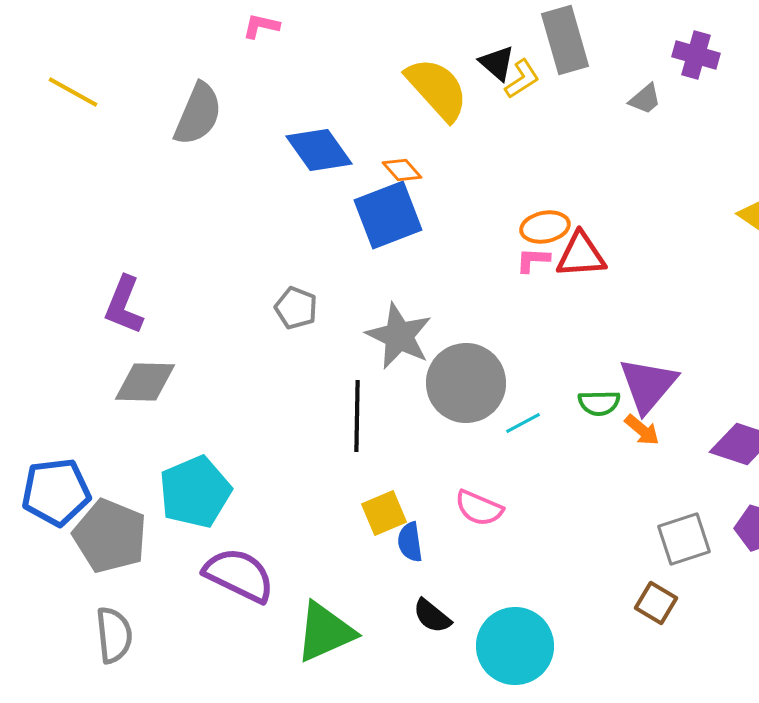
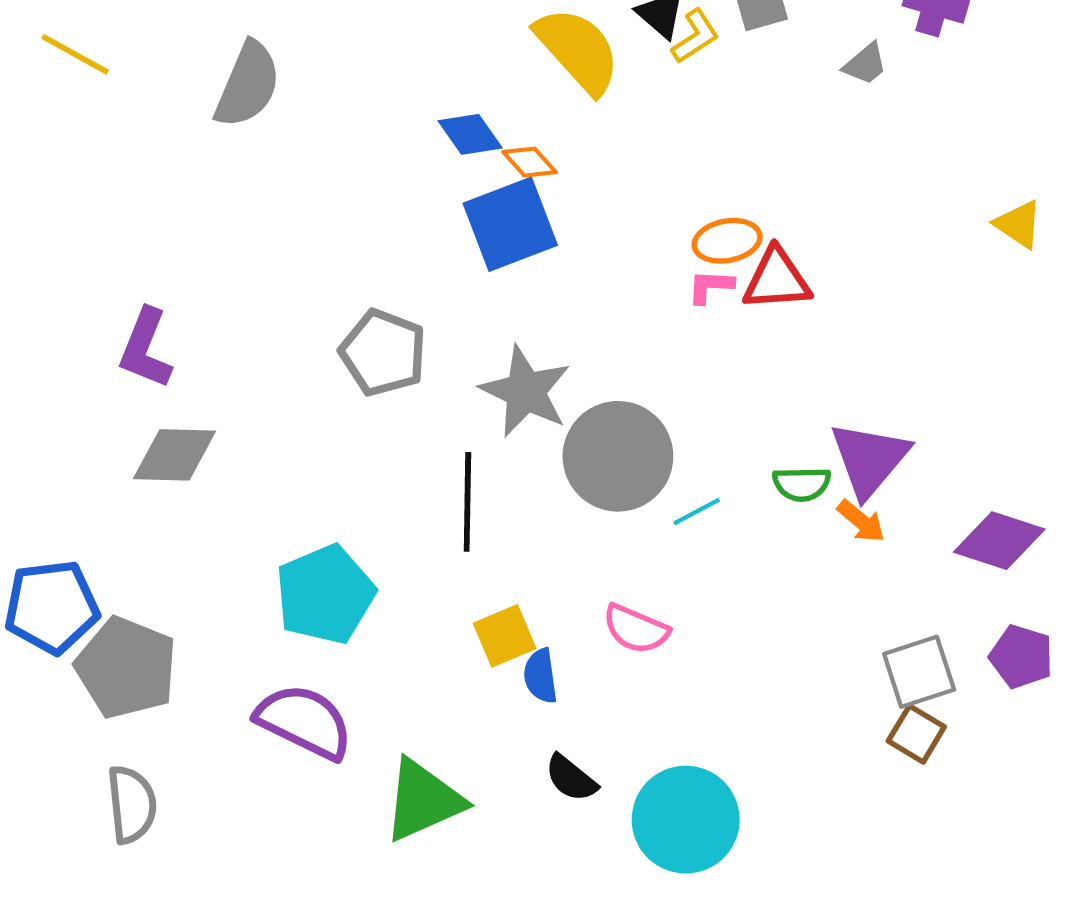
blue diamond: (319, 150) -> (470, 134), moved, size x0.7
gray pentagon: (296, 308) -> (383, 353), size x1.5
cyan pentagon: (195, 492) -> (325, 594), moved
brown square: (656, 603) -> (916, 734), moved

